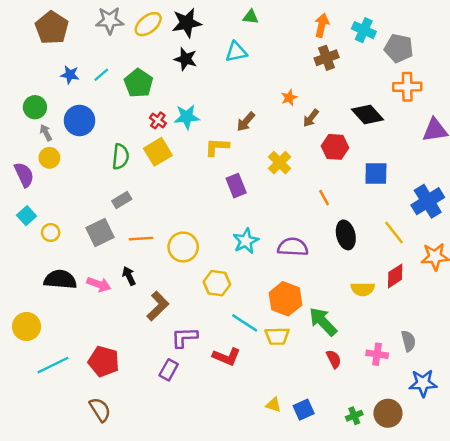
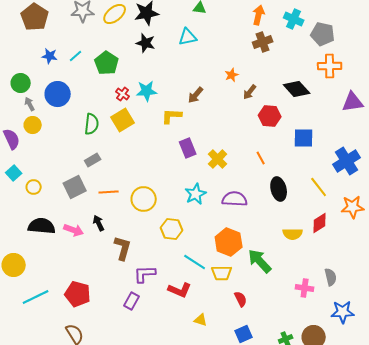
yellow cross: (280, 163) -> (218, 159), moved
brown L-shape: (158, 306) -> (123, 248), turned -30
red semicircle: (334, 359) -> (241, 299), moved
yellow triangle: (273, 405) -> (201, 320), moved

